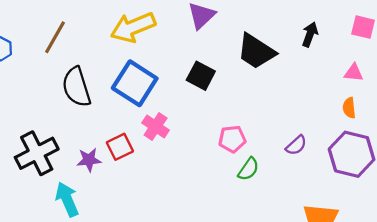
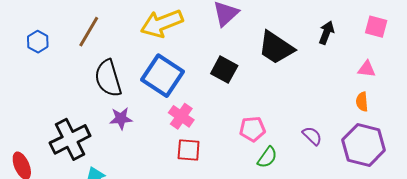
purple semicircle: (296, 145) -> (312, 136), turned -95
red square: (120, 147) -> (189, 150), moved, turned 30
purple star: (89, 160) -> (121, 118), moved

